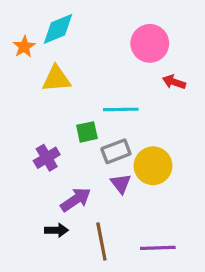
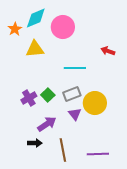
pink circle: (150, 43) -> (63, 27), moved
green square: (87, 132) -> (48, 95), moved, turned -32

